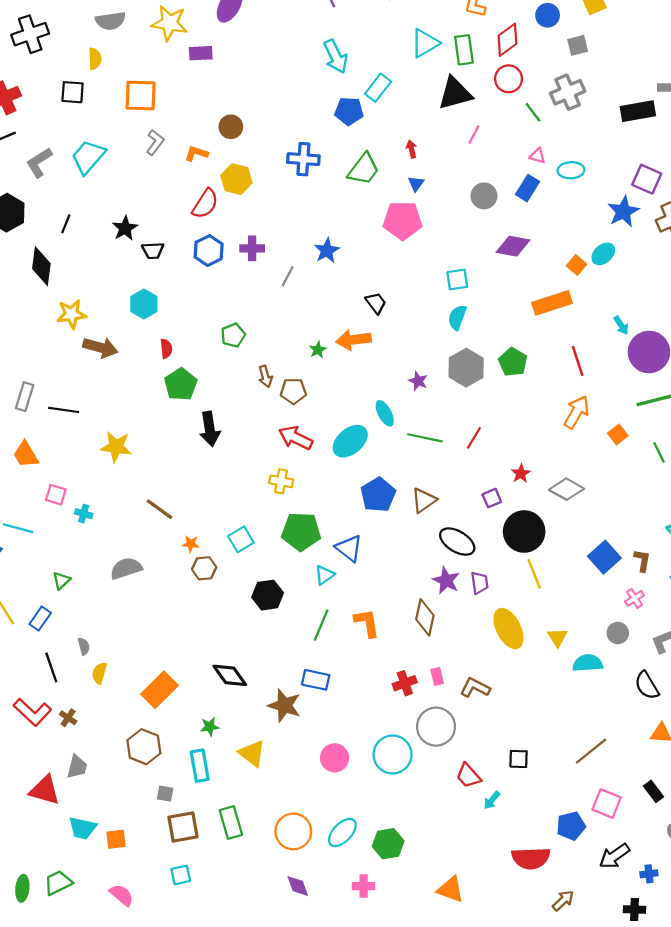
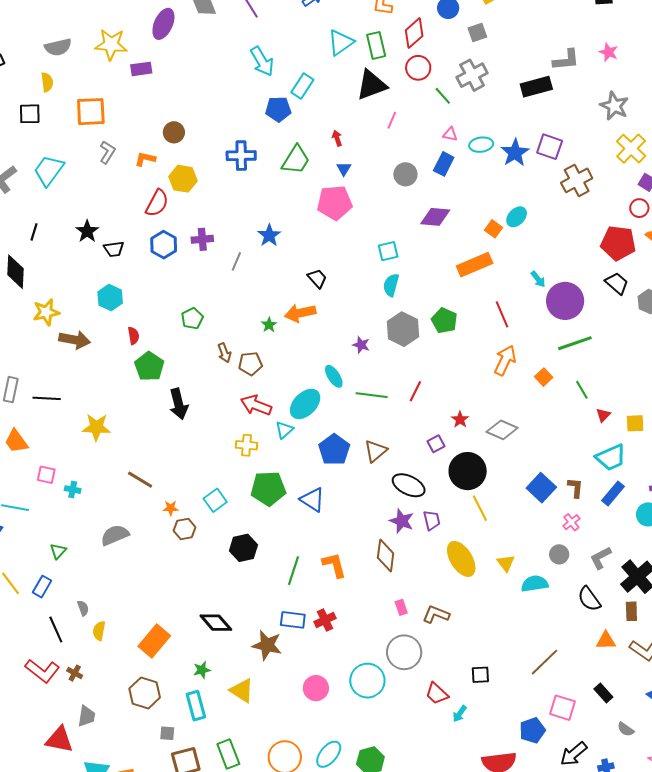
blue star: (623, 211) -> (515, 153), moved
cyan triangle: (325, 575) -> (284, 430), moved
red cross: (405, 683) -> (325, 620), moved

